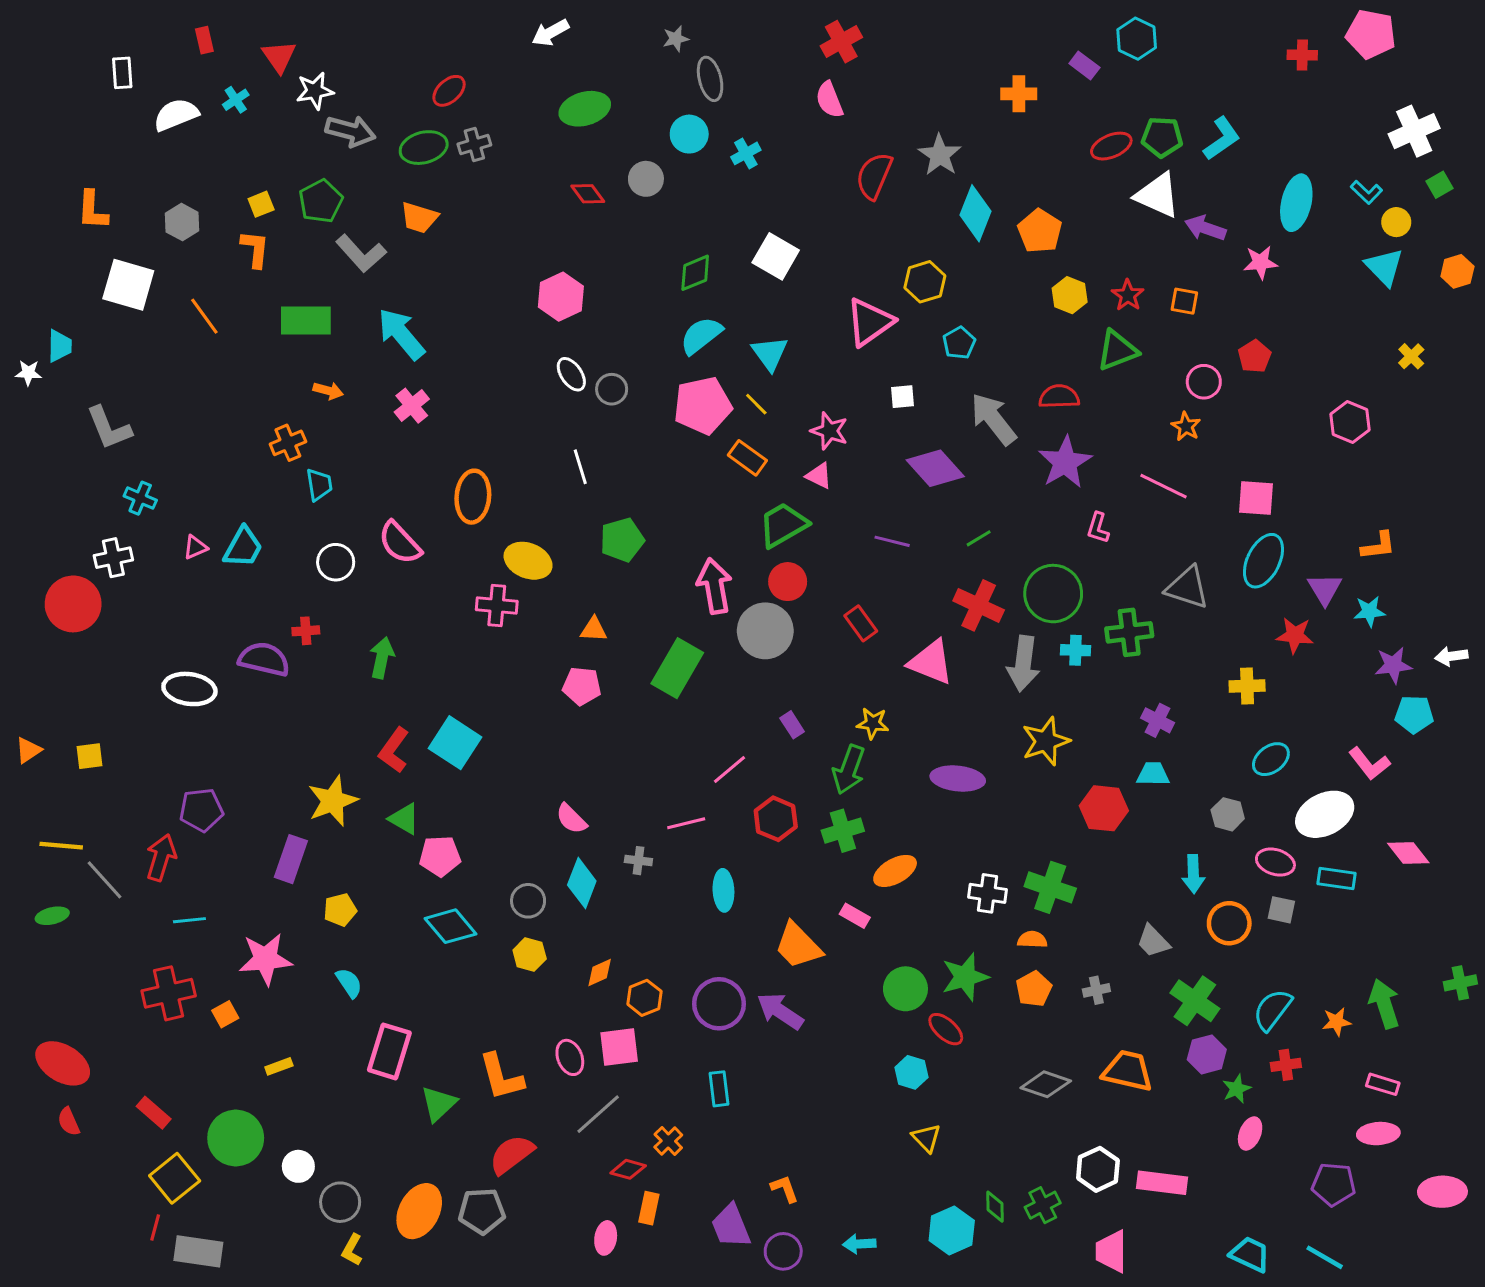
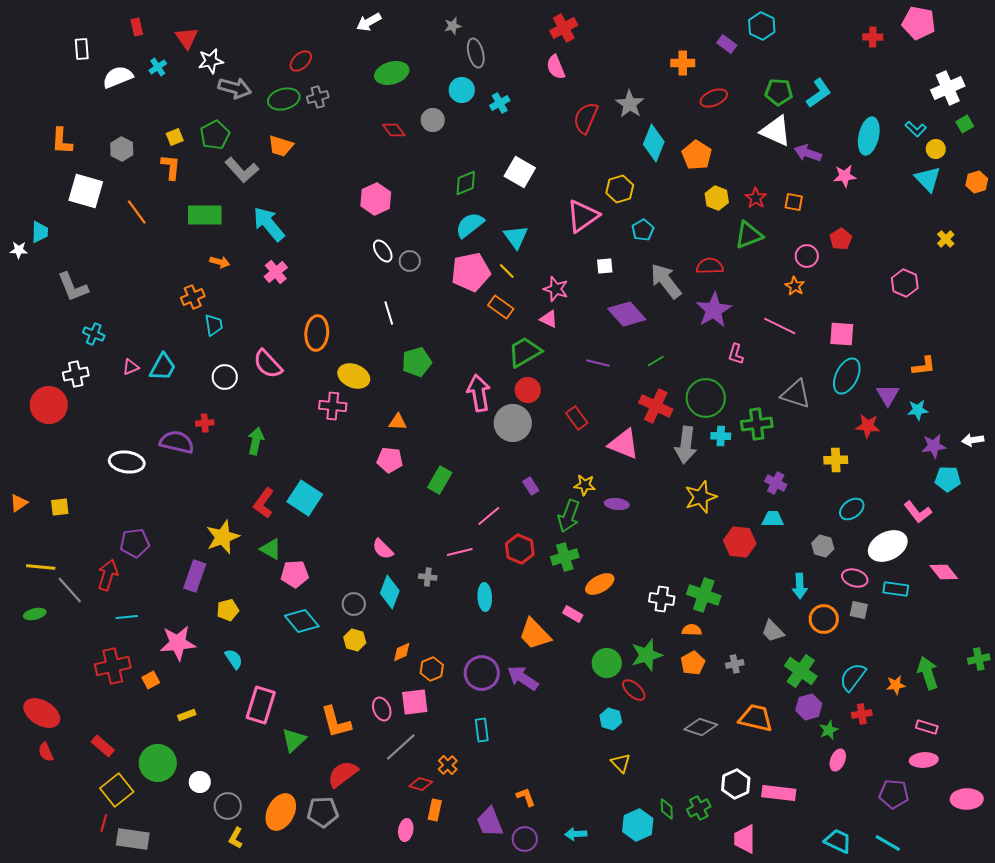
red ellipse: (1111, 146) -> (714, 98), moved
green rectangle: (677, 668) -> (440, 480), moved, size x0.7
purple ellipse: (958, 778) -> (617, 504), moved, size x0.7

